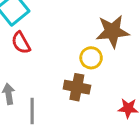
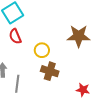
yellow circle: (91, 58) -> (42, 50), moved

